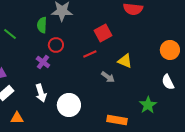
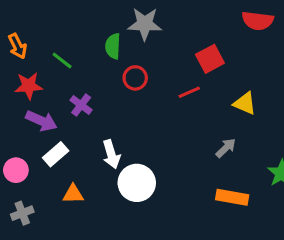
purple cross: (43, 62) -> (81, 105), moved
gray arrow: (108, 77) -> (226, 148), moved, turned -80
white circle: (69, 105) -> (137, 183), moved

